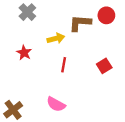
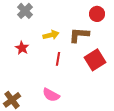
brown L-shape: (80, 23) -> (79, 35), moved
red square: (104, 66) -> (95, 60), size x1.5

